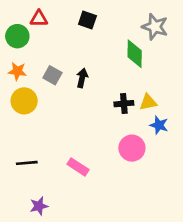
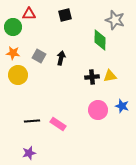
black square: (87, 20) -> (65, 15), turned -32
blue star: (159, 125) -> (122, 106), moved
black line: (27, 163) -> (32, 121), moved

